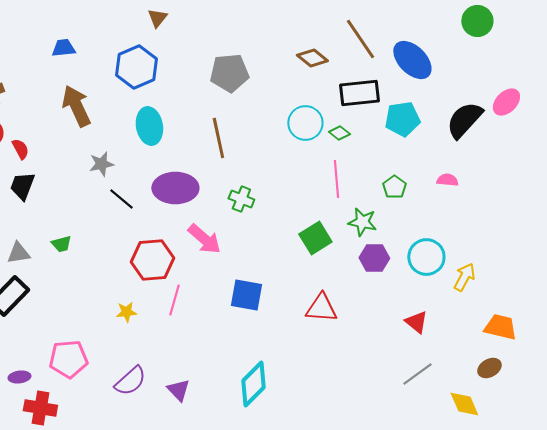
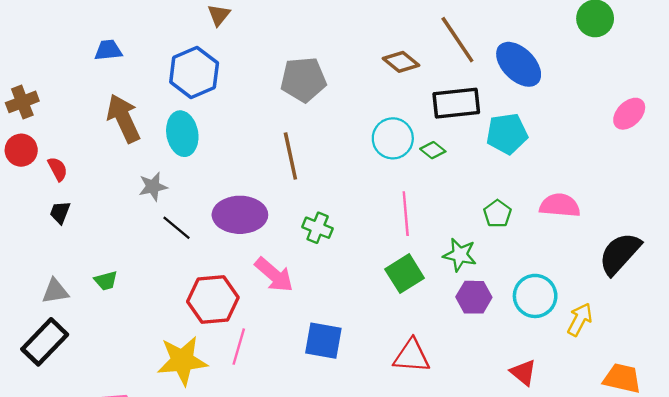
black semicircle: (464, 120) -> (620, 254), moved
cyan ellipse: (149, 126) -> (182, 134), moved
pink line: (336, 179) -> (406, 214), moved
pink semicircle: (447, 180) -> (560, 205), size x1.6
black trapezoid: (22, 186) -> (60, 212), size x0.7
yellow star: (126, 312) -> (182, 361), size x2.0

